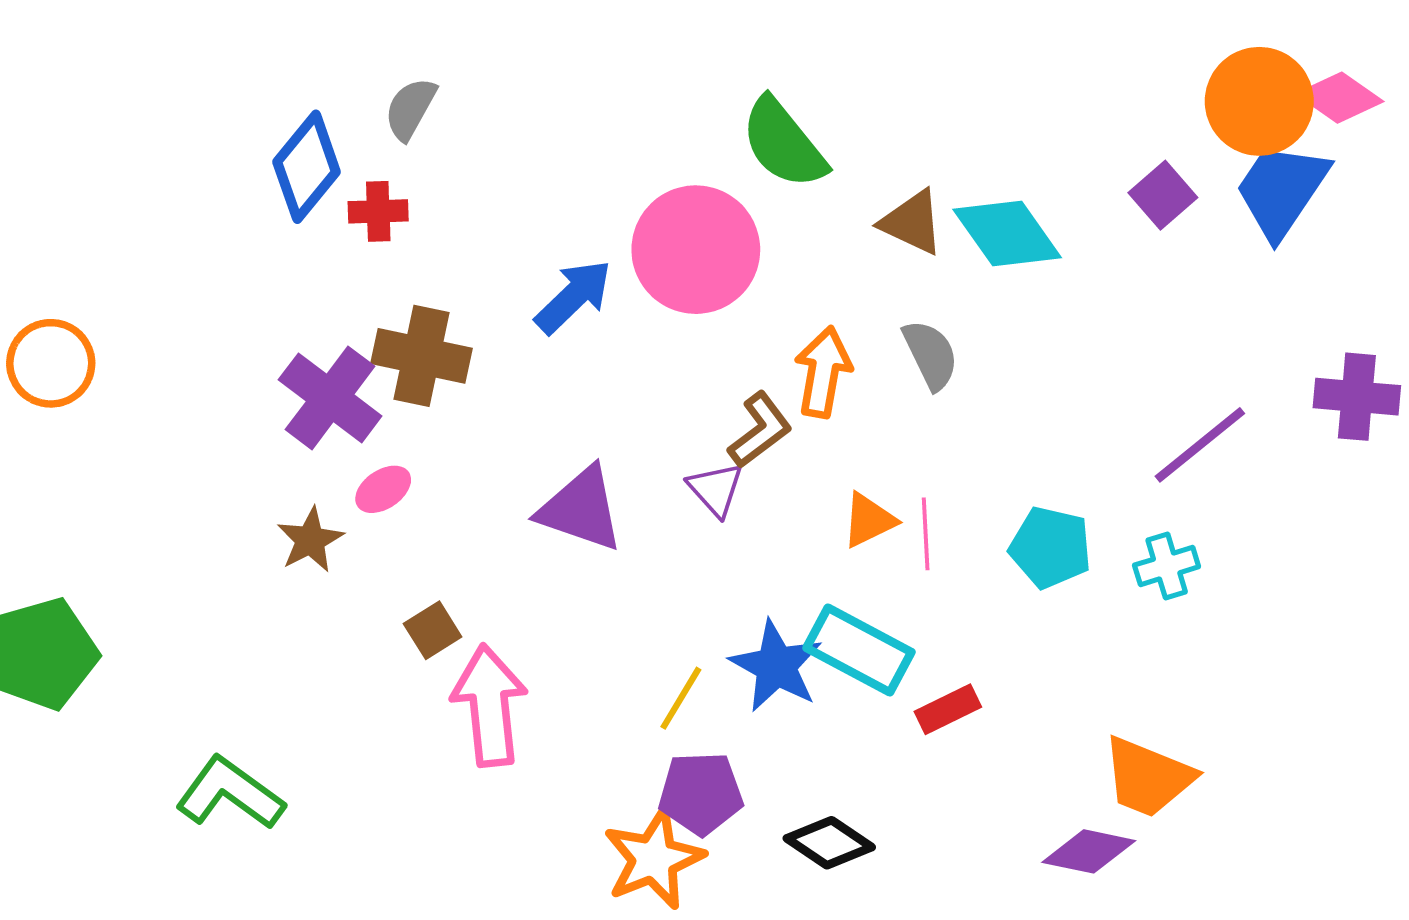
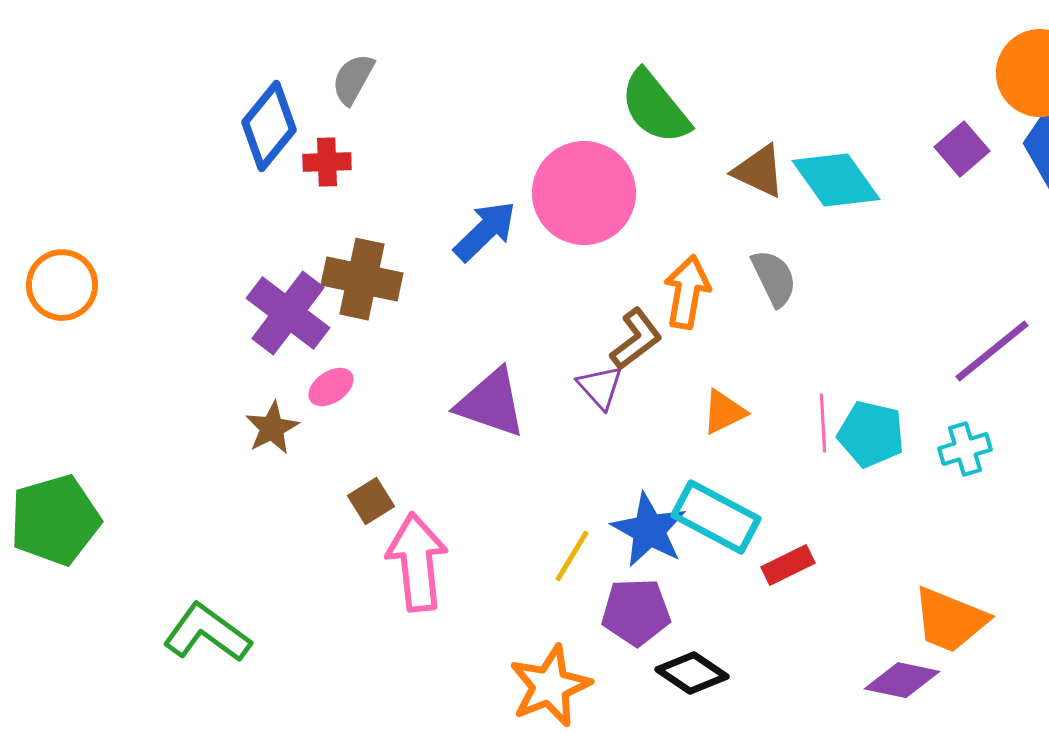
pink line: (926, 534) -> (823, 423), moved
purple pentagon: (701, 793) -> (636, 612), moved

